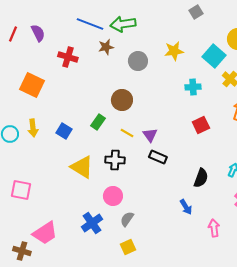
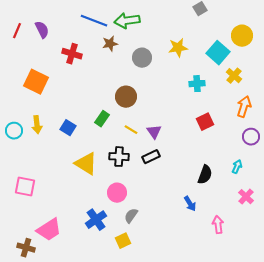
black rectangle: (158, 157) -> (151, 157), moved, turned -48
yellow square: (128, 247) -> (123, 241), moved

